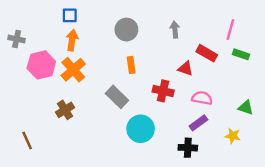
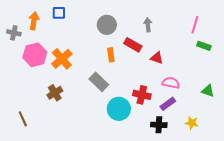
orange arrow: (72, 40) -> (34, 21), moved
red rectangle: (207, 53) -> (133, 45), moved
red cross: (163, 91) -> (142, 95), moved
yellow star: (233, 136) -> (192, 123), moved

